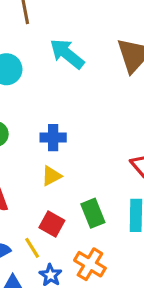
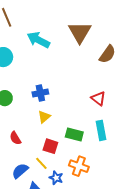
green rectangle: (93, 213) -> (74, 134), turned -42

